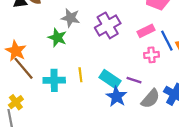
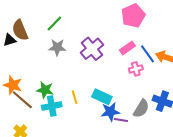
green star: (57, 38) -> (45, 90), moved
purple line: (134, 80) -> (121, 120), moved
blue star: (117, 97) -> (110, 112), turned -30

